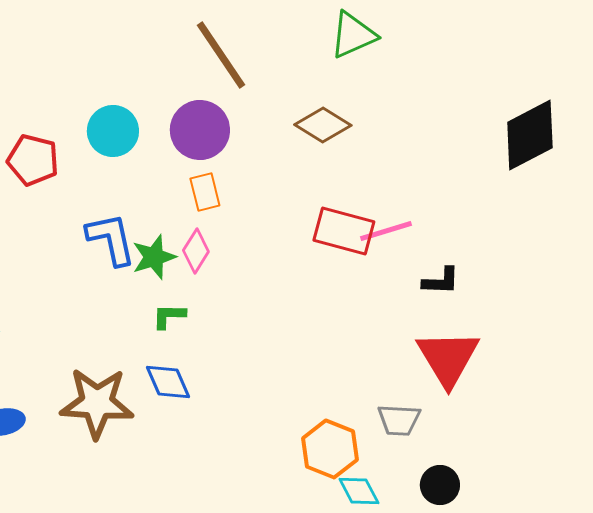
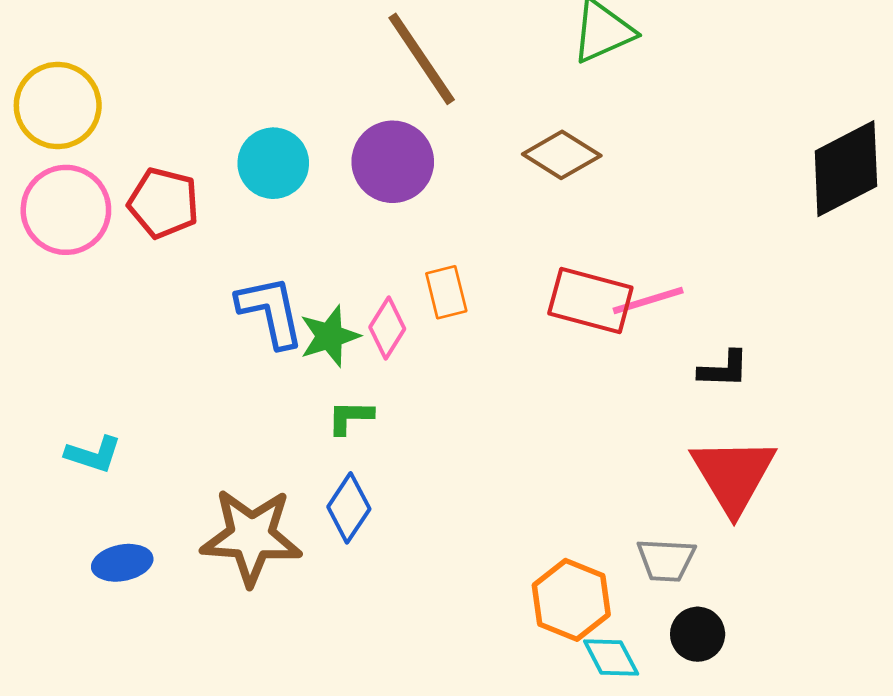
orange rectangle: (205, 192) -> (446, 292), moved
blue diamond: (168, 382) -> (349, 508), turned 57
black circle: (440, 485) -> (698, 634), moved

